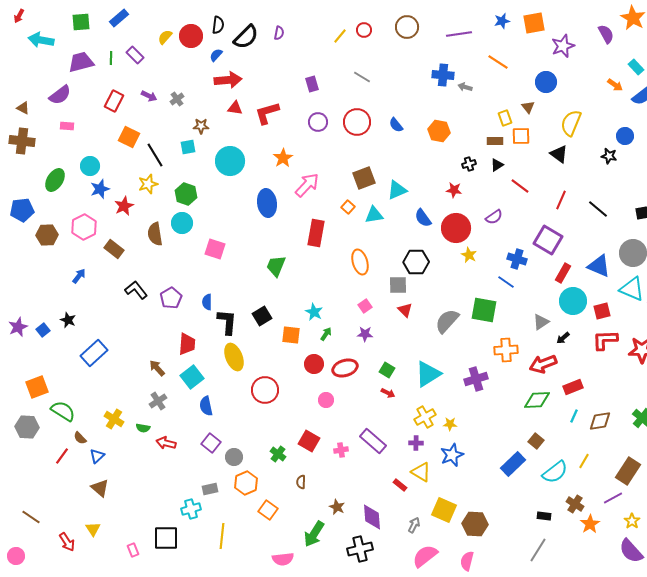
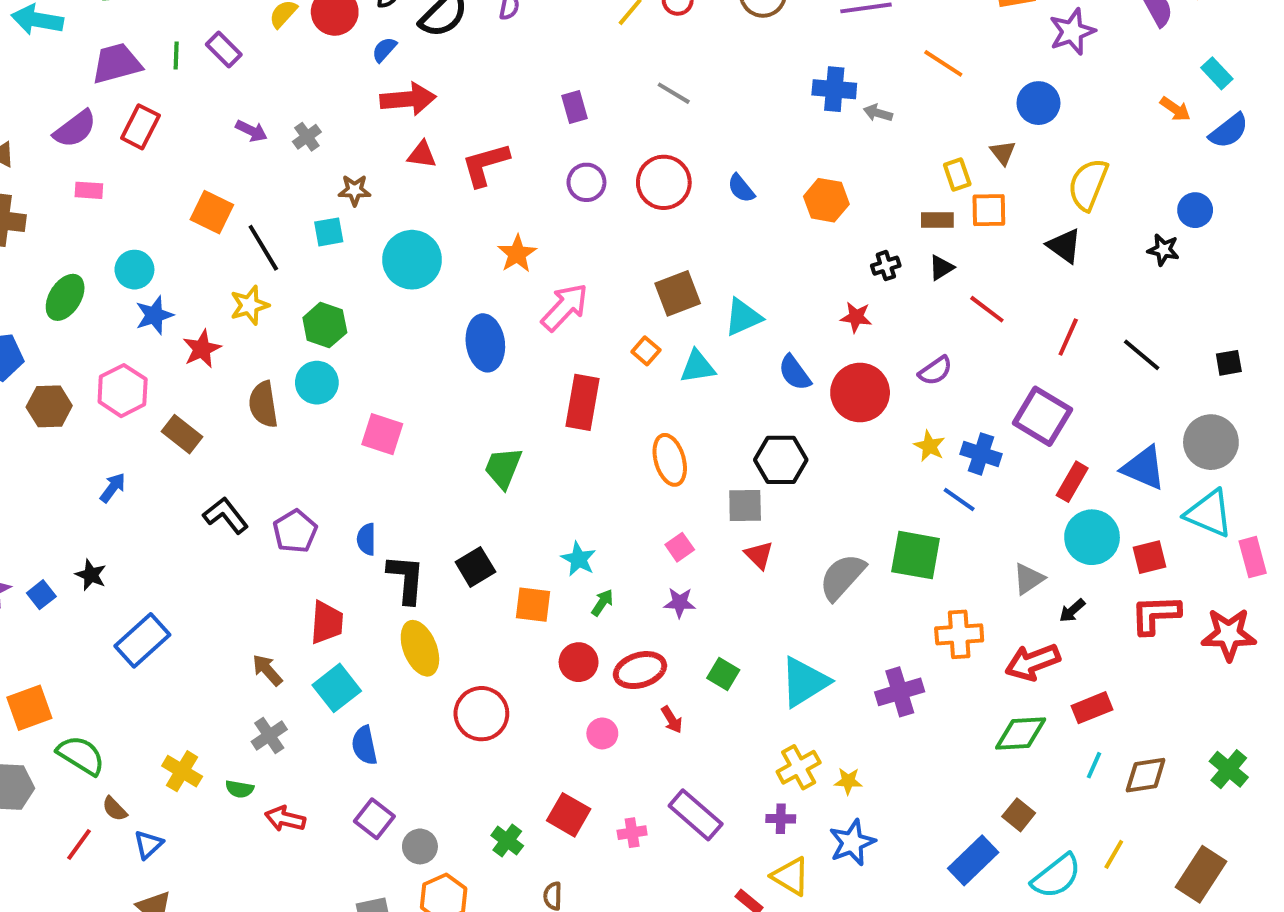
red rectangle: (114, 101) -> (140, 127), moved
yellow star: (469, 255) -> (929, 446), moved
red arrow: (388, 393) -> (672, 720), moved, turned 32

